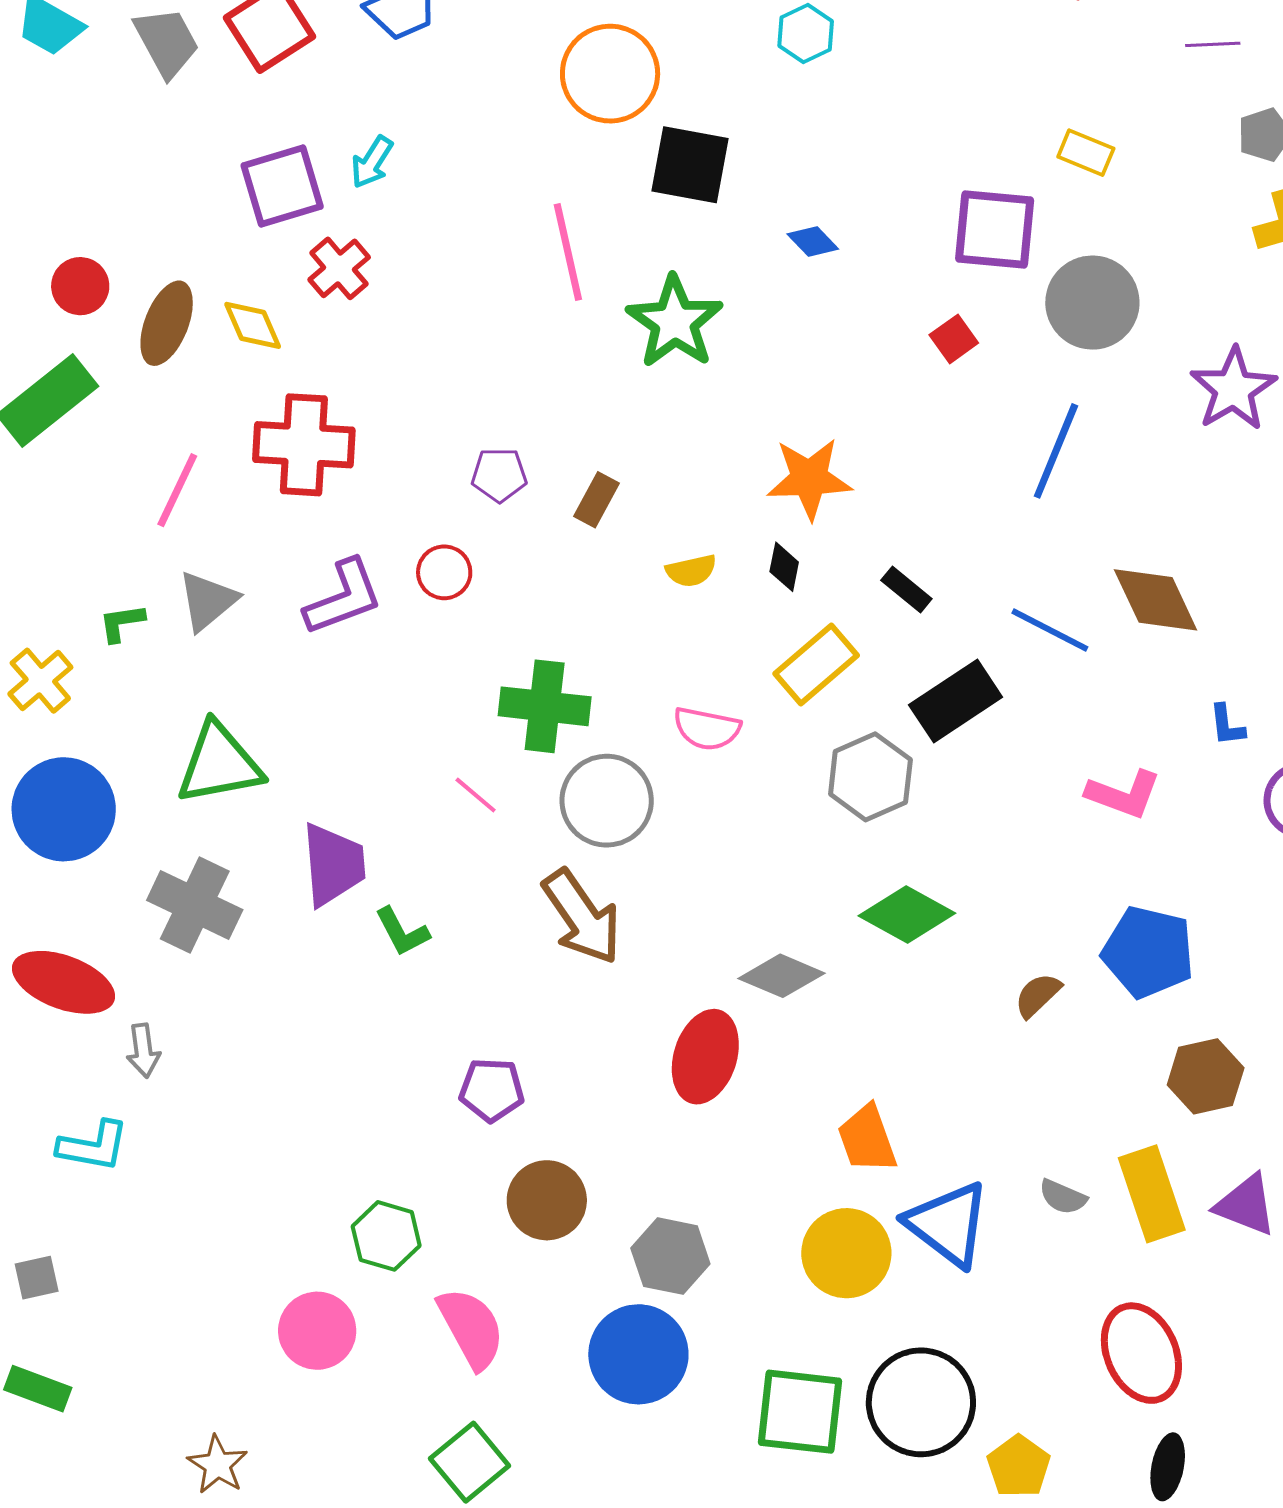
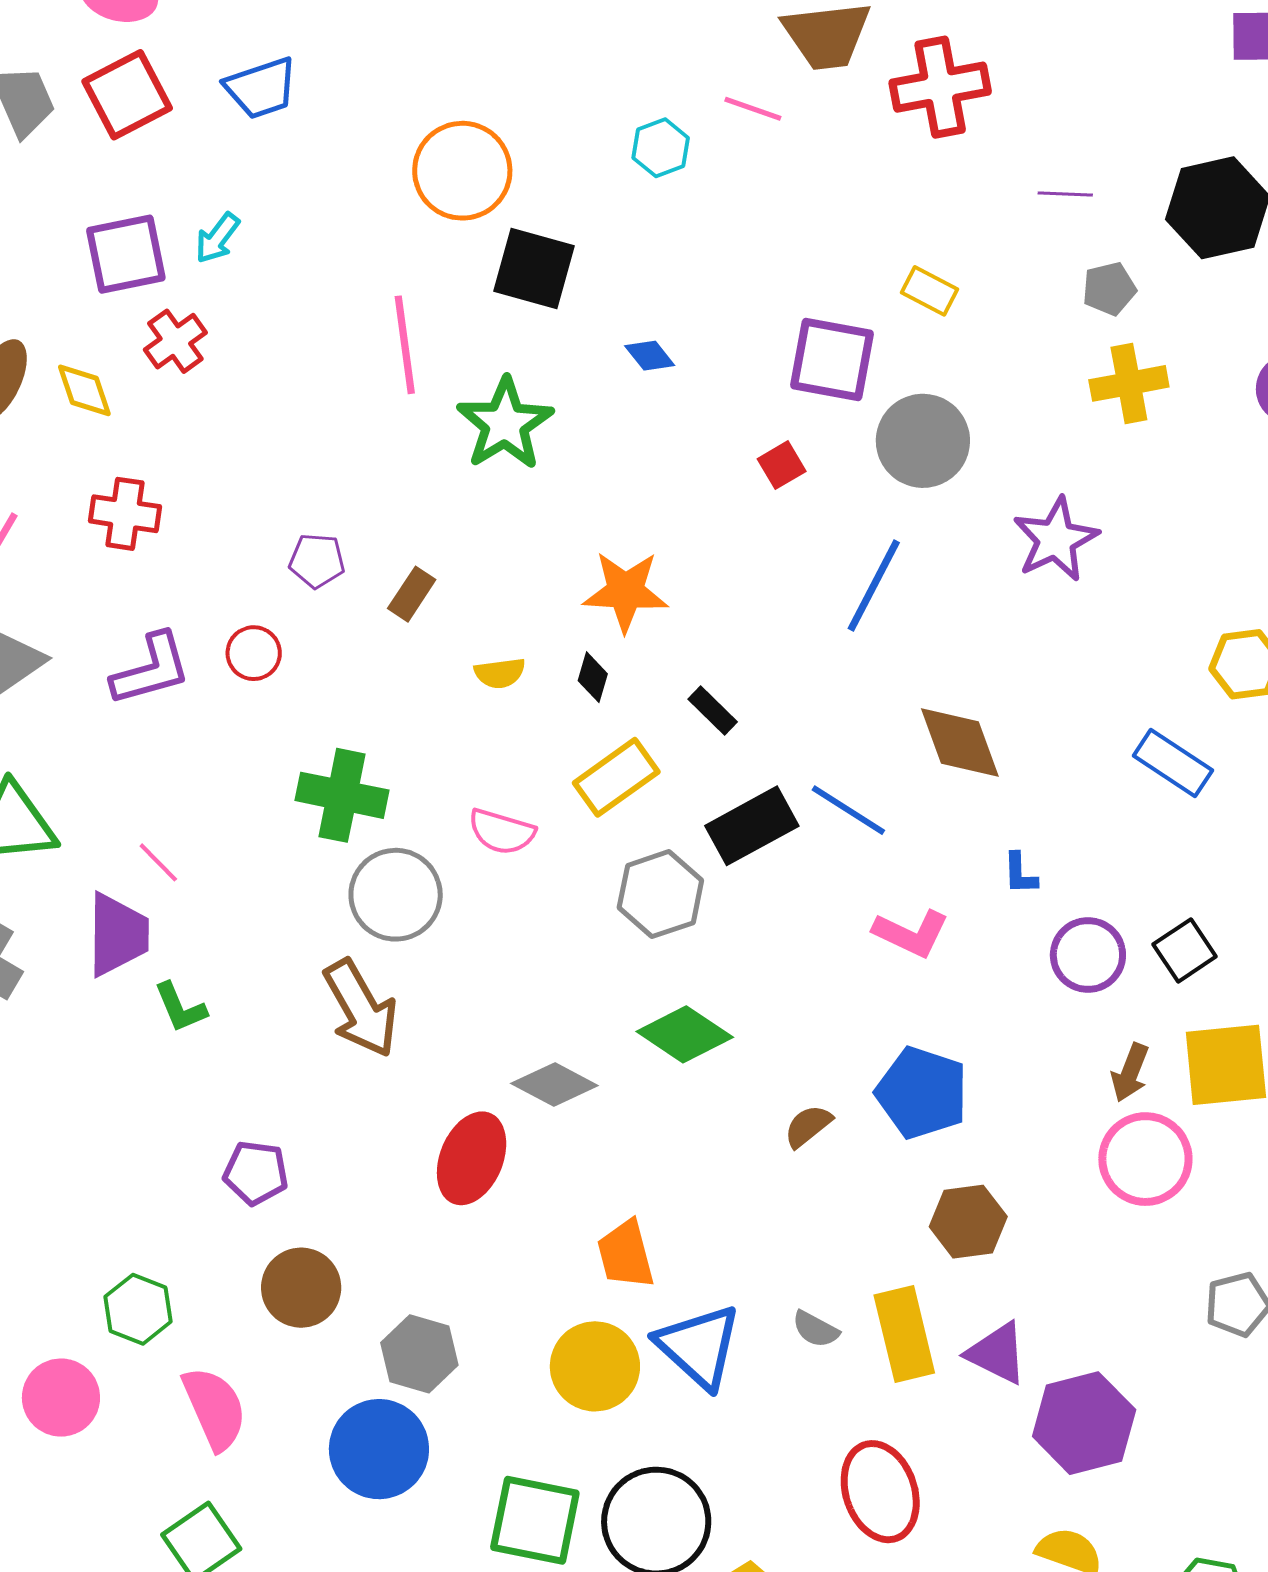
red cross: (304, 445) -> (125, 514), size x0.7
blue line: (1050, 630) -> (848, 810), moved
pink line: (476, 795) -> (158, 862), moved

